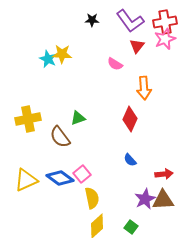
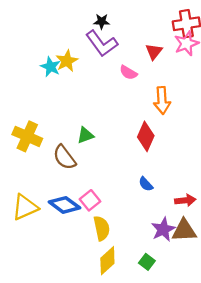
purple L-shape: (130, 21) -> (102, 43), moved
yellow star: (62, 54) -> (67, 61), turned -30
yellow cross: (28, 119) -> (27, 136), turned 35

